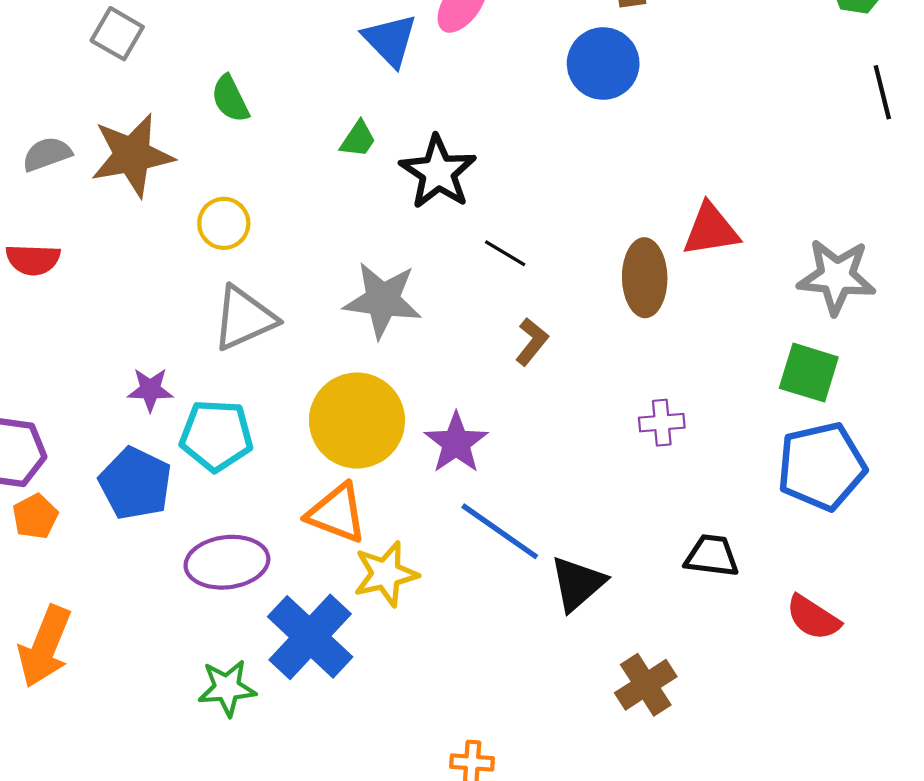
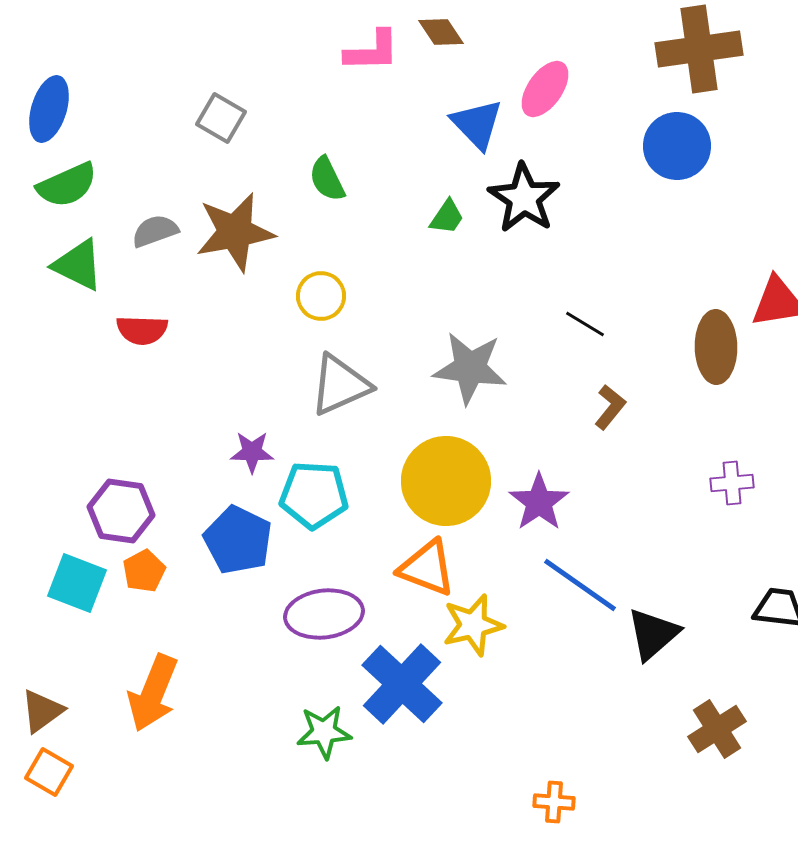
black star: (438, 172) -> (524, 198), moved

